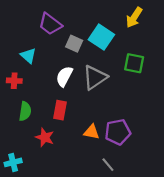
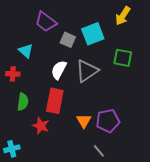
cyan square: (101, 37) -> (93, 34), turned 35
red rectangle: (60, 110) -> (55, 101), size x1.4
orange triangle: (92, 132) -> (84, 121), turned 49

